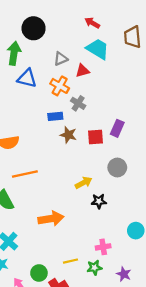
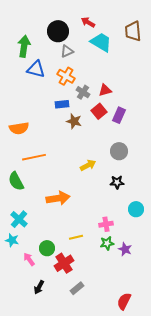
red arrow: (92, 23) -> (88, 22), moved
black circle: (34, 28) -> (58, 31), moved
red triangle: (82, 71) -> (105, 90), moved
red square: (96, 137) -> (99, 111), moved, turned -35
black star: (99, 201) -> (117, 182), moved
green star: (94, 268) -> (107, 243), moved

